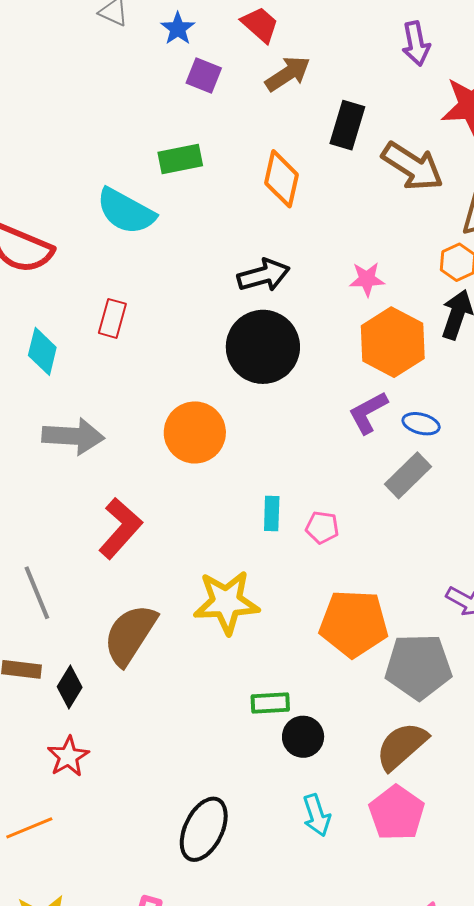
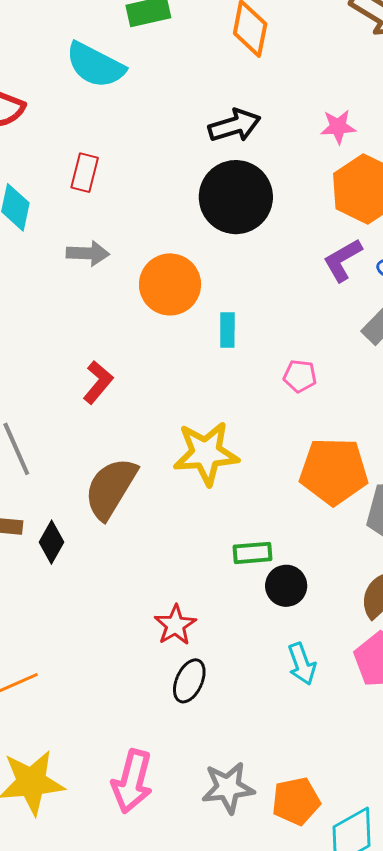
gray arrow: (73, 436) -> (88, 253), moved, size x0.7
cyan rectangle: (272, 514) -> (227, 330), moved
red L-shape: (120, 528) -> (98, 382), size x0.7
red star: (68, 756) -> (175, 625), moved
black ellipse: (204, 829) -> (189, 681), size x0.7

